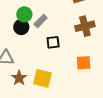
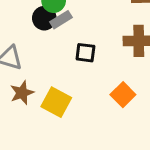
gray rectangle: (41, 21) -> (61, 20), moved
orange square: (84, 63) -> (123, 95), turned 35

